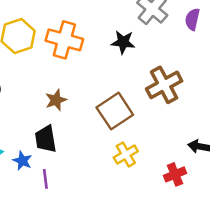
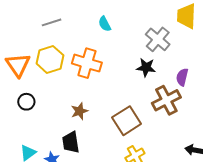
purple semicircle: (192, 19) -> (182, 77), moved
black star: (123, 42) -> (146, 67), moved

